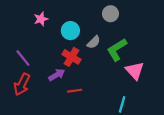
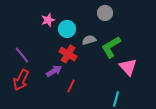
pink star: (41, 19) -> (48, 20), moved
gray semicircle: (94, 42) -> (89, 40), turned -152
red line: (75, 91) -> (71, 86), turned -56

